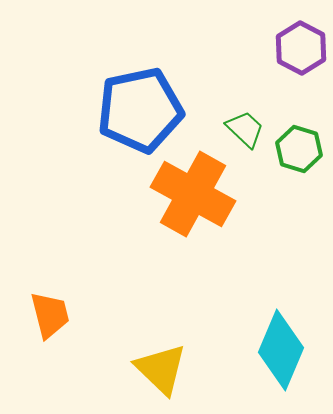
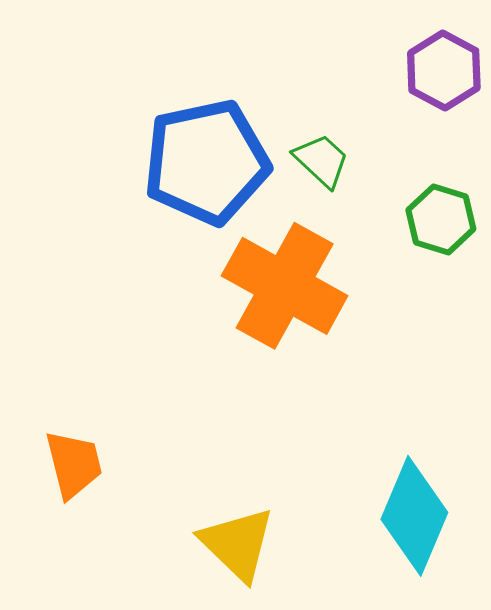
green trapezoid: (245, 129) -> (321, 160), moved

